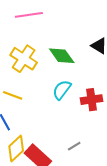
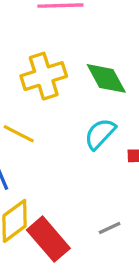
yellow cross: (24, 59) -> (44, 76), turned 32

